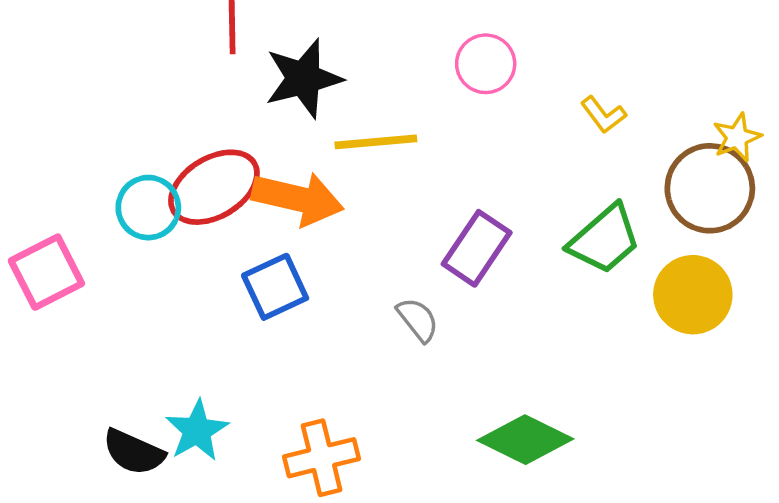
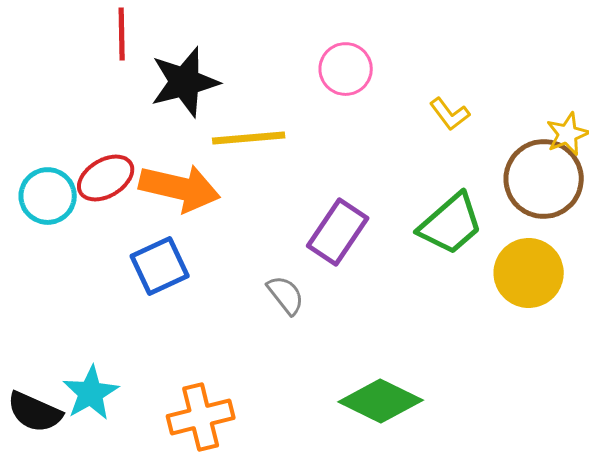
red ellipse: (214, 187) -> (106, 178), size x0.7

